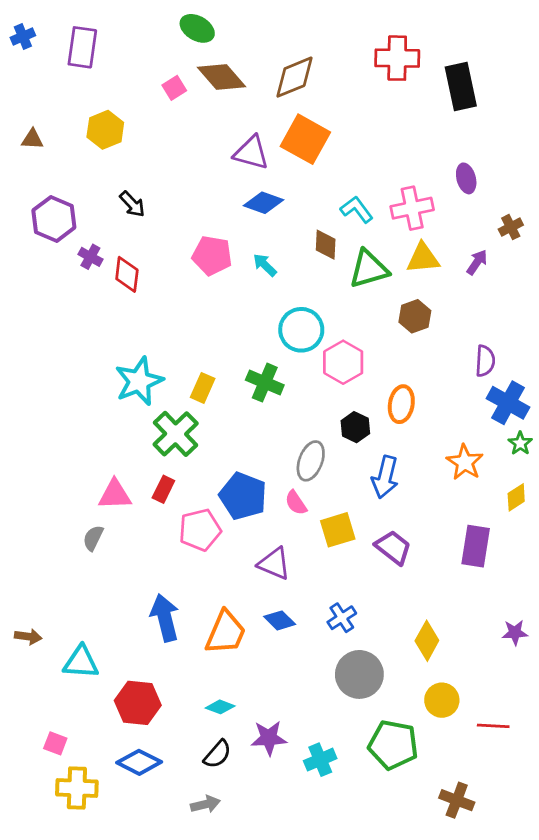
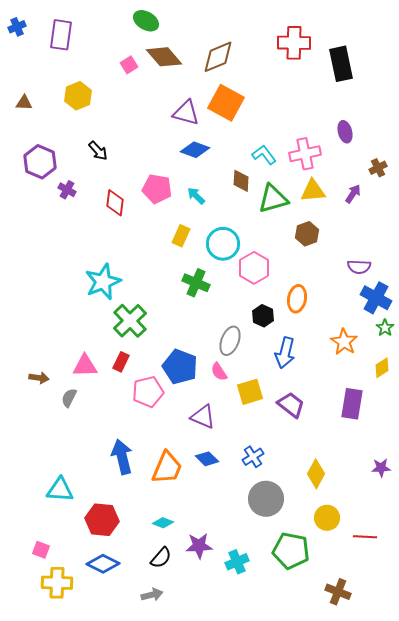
red diamond: (127, 274) -> (115, 203), moved
purple semicircle: (485, 361) -> (359, 267), turned 90
yellow rectangle: (203, 388) -> (181, 236), moved
brown arrow: (28, 637) -> (39, 378), moved

